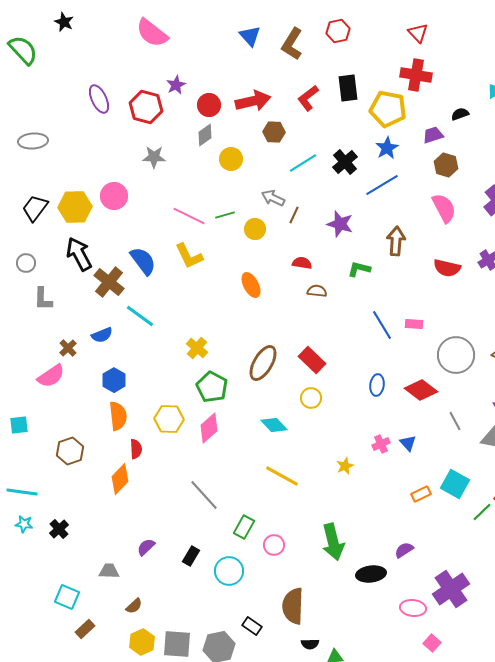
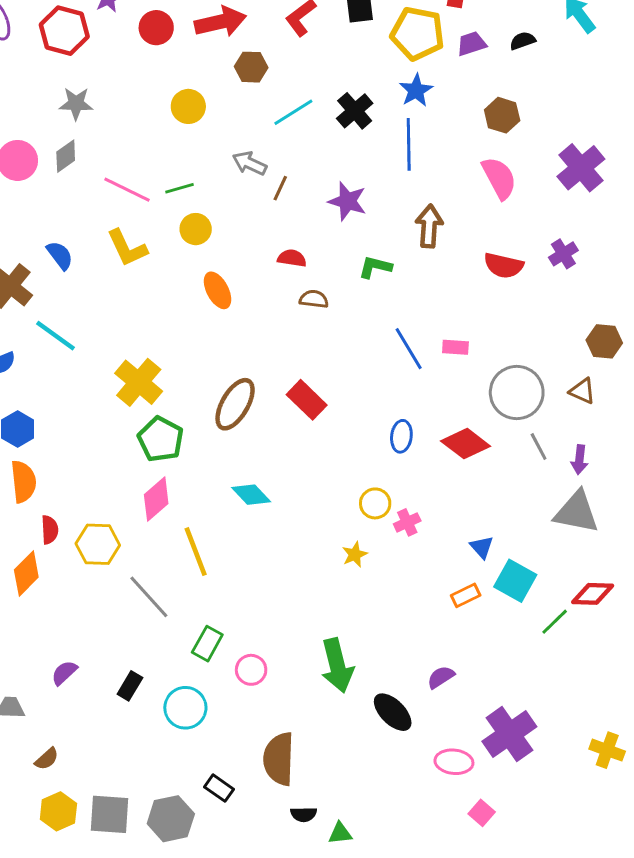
gray diamond: (205, 135) -> (66, 156), moved
purple trapezoid: (433, 135) -> (471, 44), moved
blue line: (382, 185) -> (409, 144), turned -60
yellow circle: (255, 229) -> (196, 229), moved
blue semicircle: (143, 261) -> (60, 255), size x0.7
yellow cross: (197, 348) -> (139, 382), size x1.5
yellow circle: (311, 398) -> (375, 503), moved
yellow hexagon: (169, 419) -> (98, 544), moved
gray line: (455, 421) -> (539, 447), moved
blue triangle: (408, 443) -> (482, 547), moved
yellow line: (282, 476) -> (196, 552), moved, turned 40
black ellipse: (371, 574) -> (393, 712), turned 52

